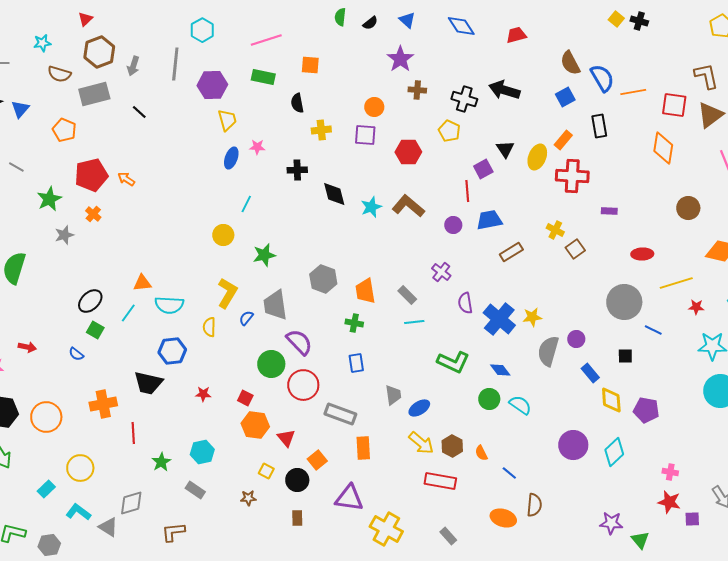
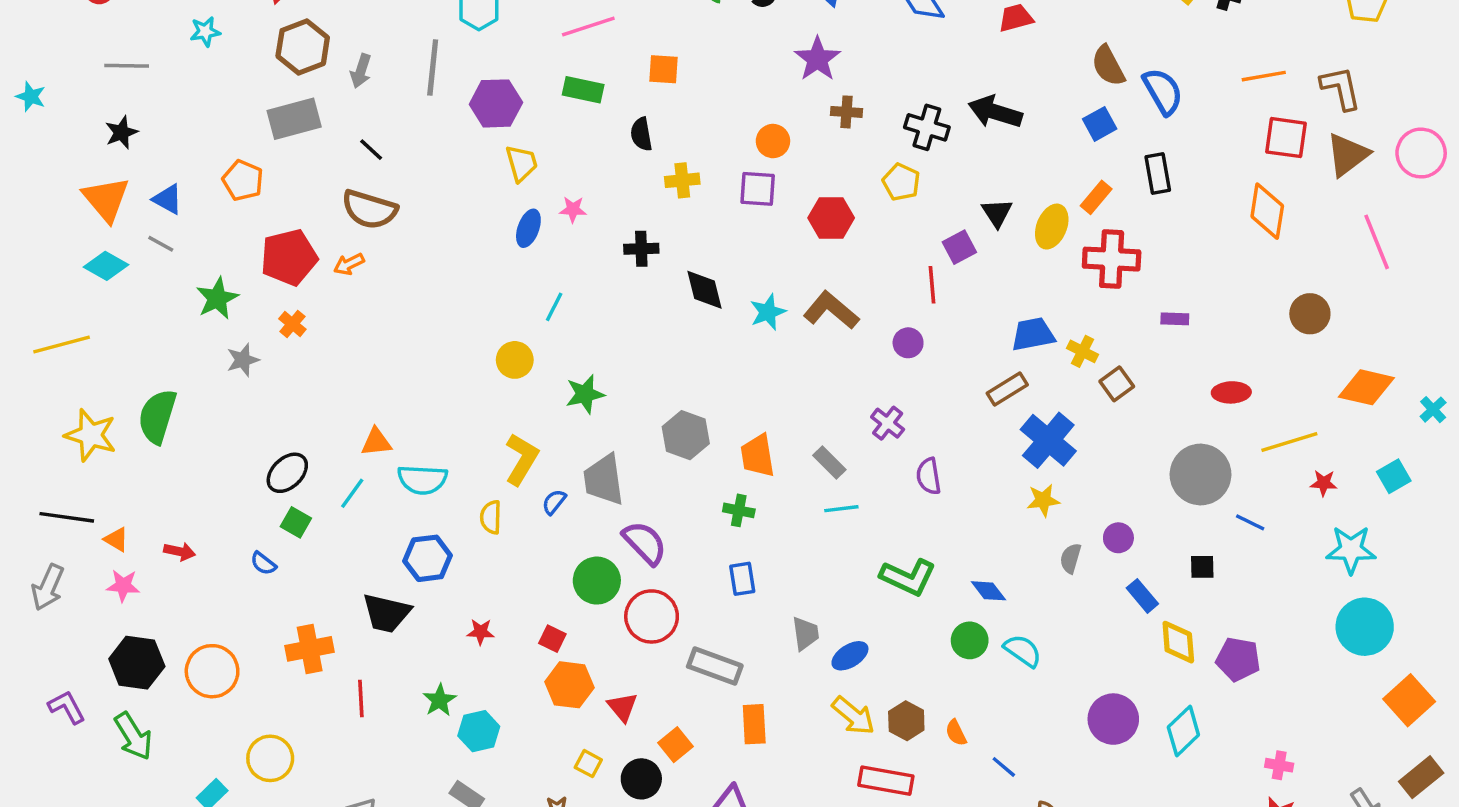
brown semicircle: (59, 74) -> (369, 209), moved, size x1.4
orange line: (633, 92) -> (1264, 76), moved
blue triangle: (20, 109) -> (168, 199), moved, turned -42
orange arrow: (126, 179) -> (349, 264), turned -60
blue trapezoid: (489, 220) -> (1033, 334), moved
blue cross: (499, 319) -> (1048, 440), moved
gray semicircle: (548, 351) -> (1071, 558), size x0.6
green star: (161, 462) -> (440, 700), moved

